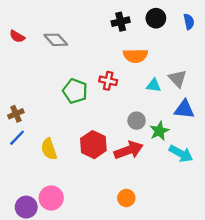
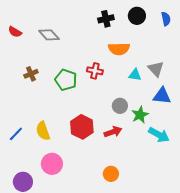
brown cross: (16, 114) -> (31, 74), moved
blue line: (17, 138) -> (16, 134), moved
red arrow: (129, 150) -> (113, 132), size x0.7
pink circle: (51, 198) -> (52, 164), moved

